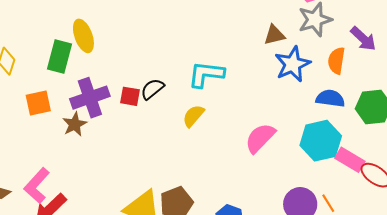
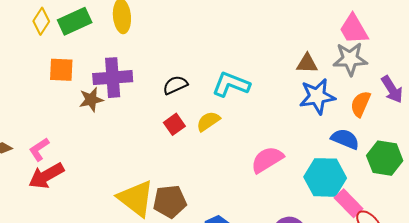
green rectangle: (59, 57) -> (75, 21), moved, turned 36
red square: (130, 96) -> (174, 124), moved, turned 30
pink L-shape: (37, 186) -> (39, 149), size x0.7

